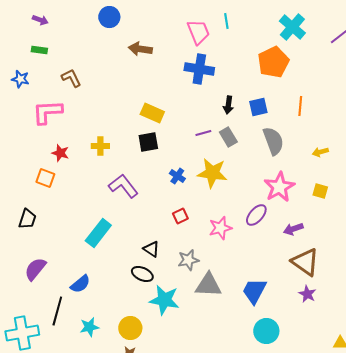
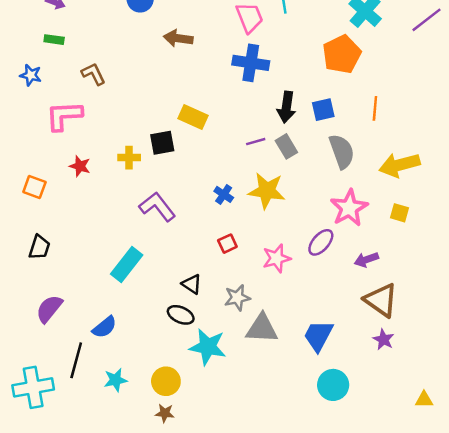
black arrow: (228, 105) -> (286, 107), size x1.4
black square: (148, 142) -> (162, 143), moved
yellow arrow: (320, 152) -> (399, 165), size x2.0
orange square: (45, 178) -> (34, 187), moved

